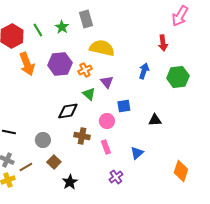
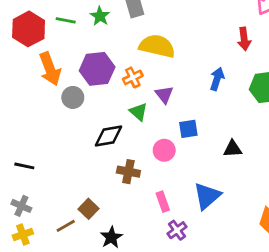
green line: (38, 30) -> (66, 20), turned -48
gray circle: (43, 140) -> (73, 97), moved
pink rectangle: (106, 147) -> (163, 202), moved
blue triangle: (137, 153) -> (207, 196), size x1.5
brown line: (26, 167) -> (66, 226), moved

